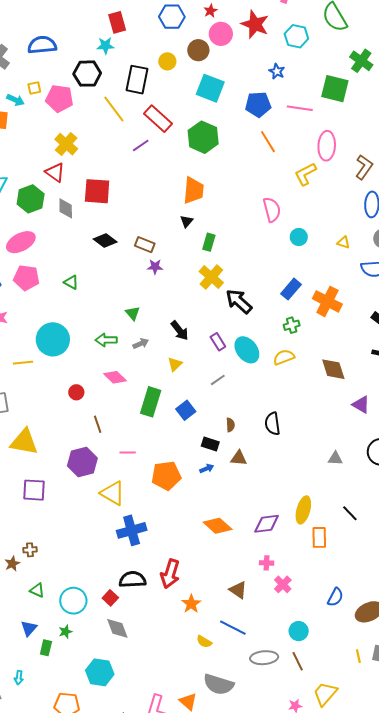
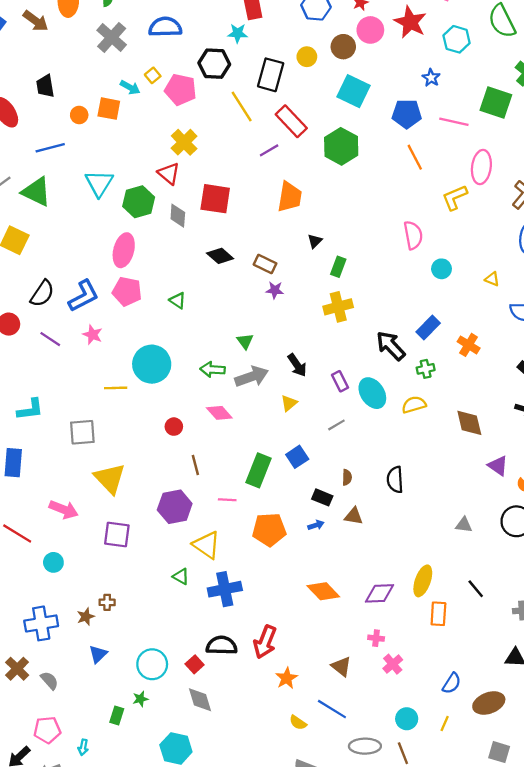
yellow square: (34, 88) -> (153, 75), turned -32
orange trapezoid: (194, 190) -> (290, 197), moved
pink ellipse: (21, 242) -> (124, 250), turned -52
yellow cross: (211, 277) -> (338, 307), turned 30
black arrow: (239, 301) -> (391, 346), moved
orange cross: (327, 301) -> (469, 345), size x0.7
gray arrow: (141, 344) -> (252, 377), size x1.8
green rectangle: (151, 402) -> (259, 470), moved
yellow triangle: (24, 442) -> (110, 479), turned 32
green triangle: (37, 590) -> (181, 576), moved
blue triangle: (29, 628) -> (98, 654), moved
yellow line: (358, 656) -> (445, 724), moved, turned 32

